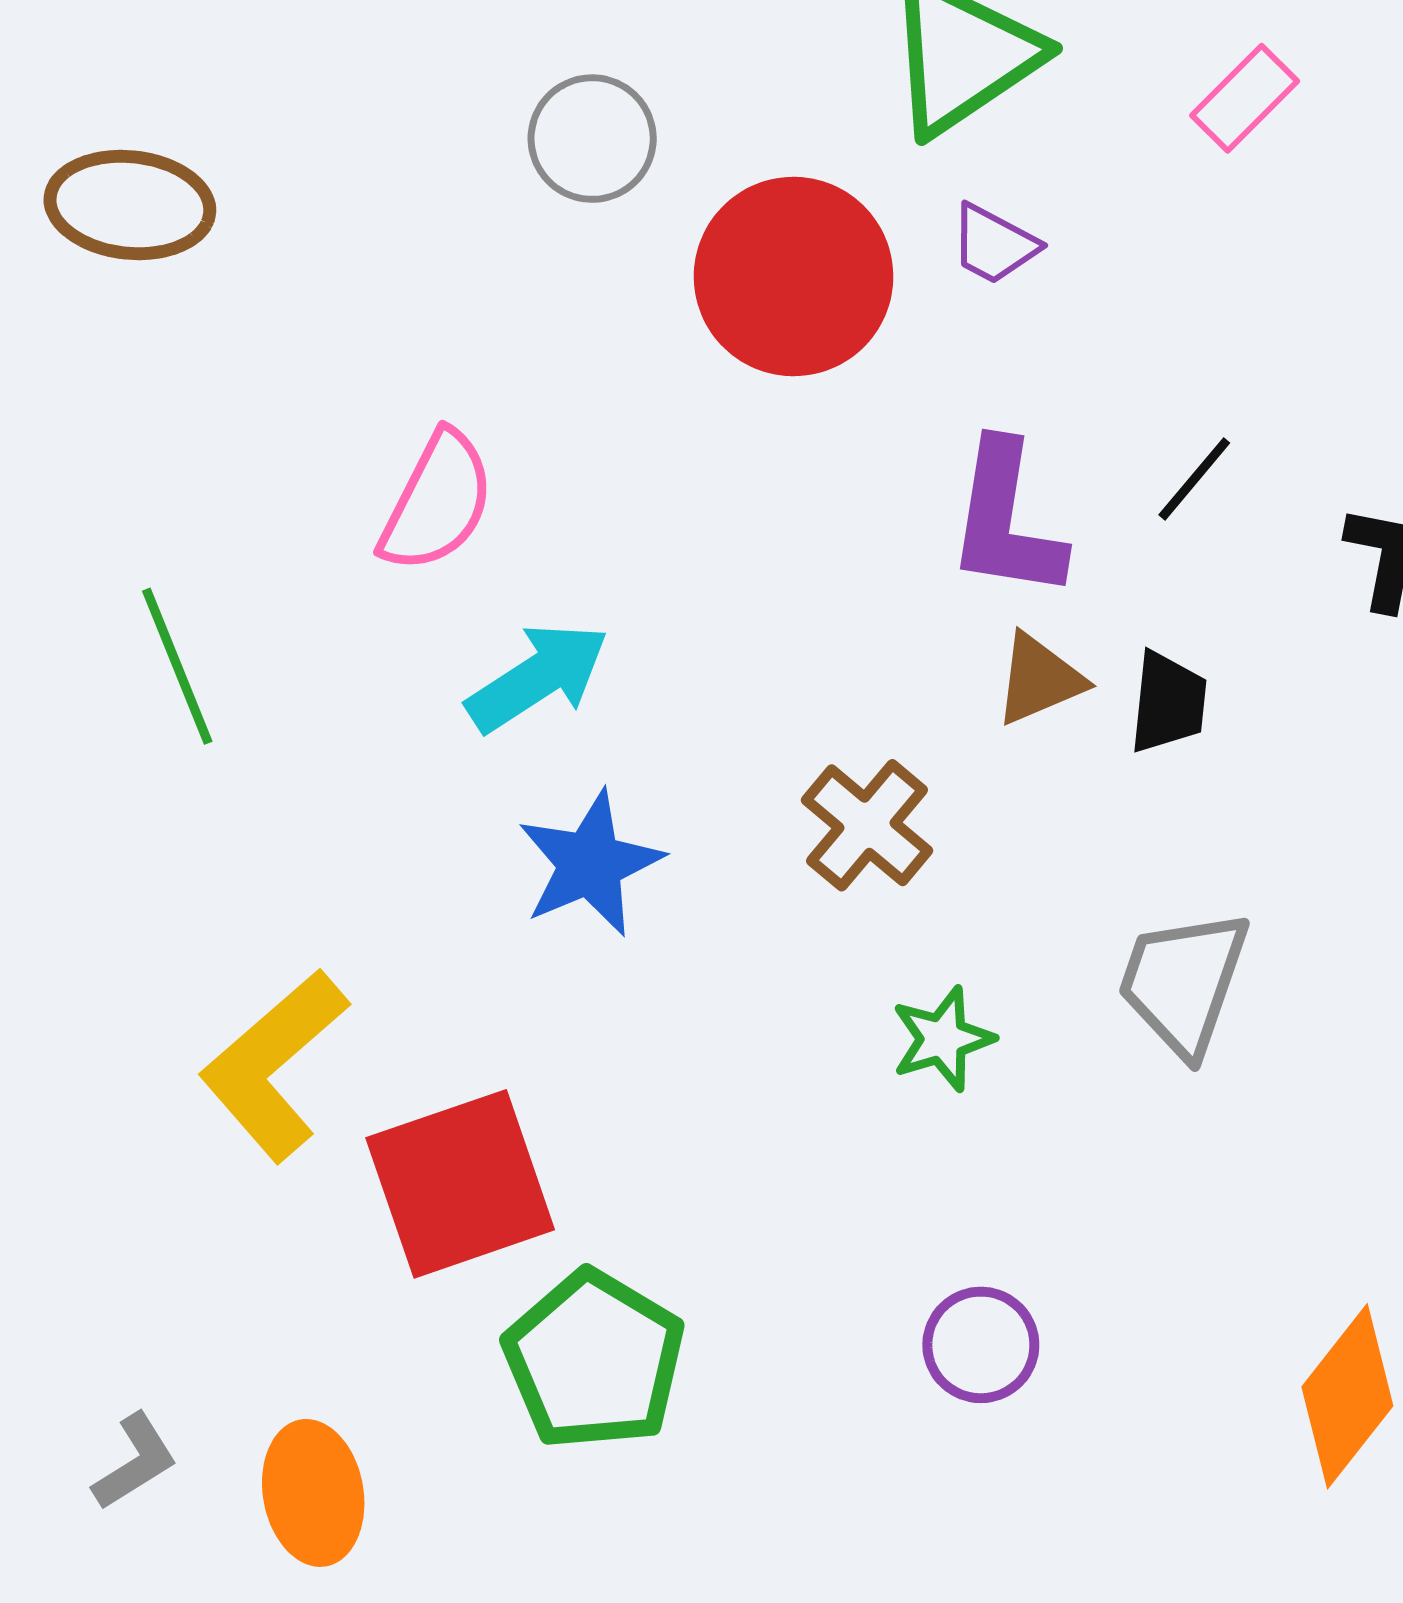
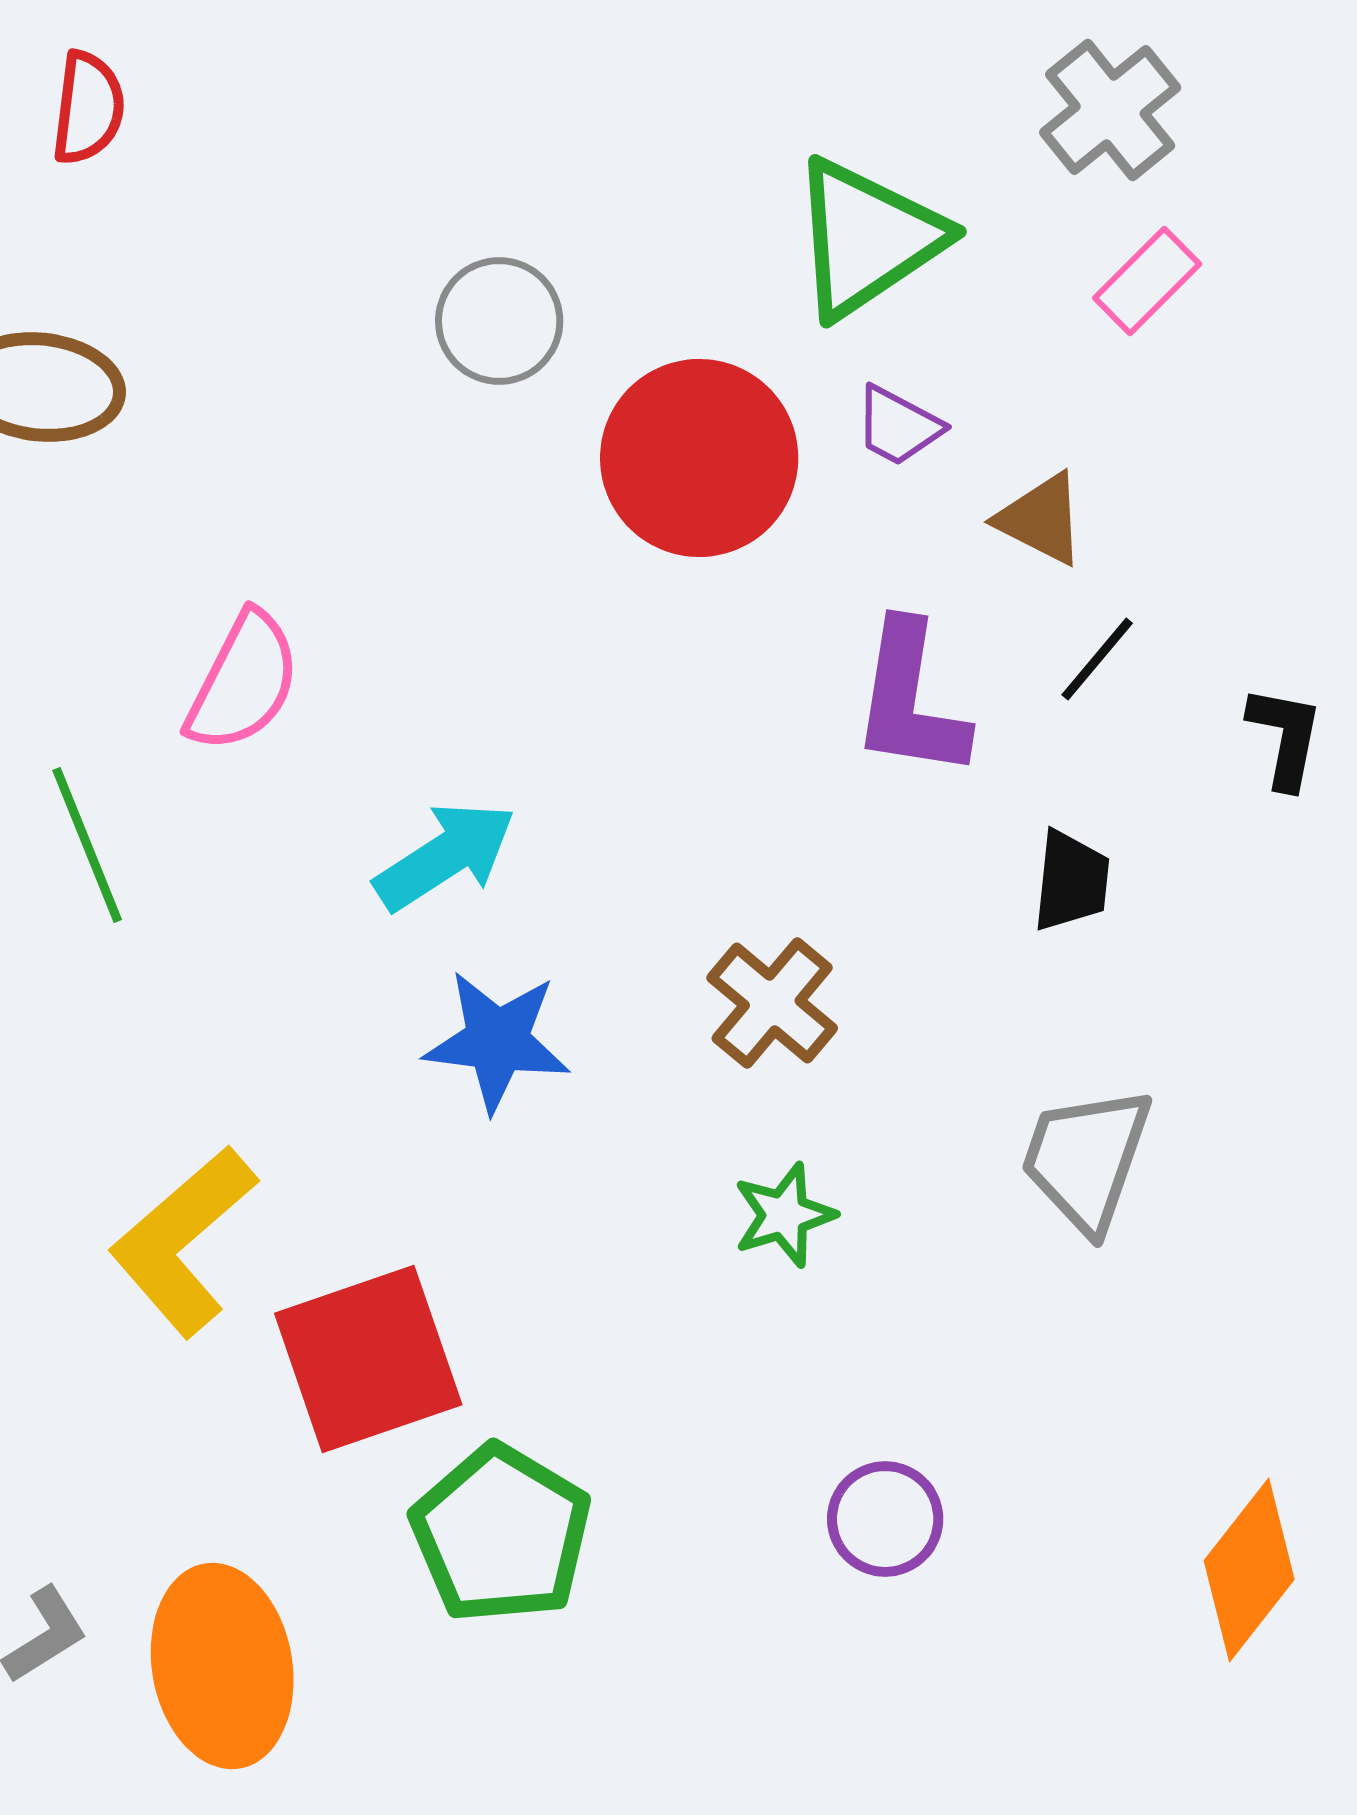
pink semicircle: (437, 502) -> (243, 682), moved
brown triangle: (1039, 679) -> (1041, 519), moved, turned 50
blue star: (590, 864) -> (497, 1041), turned 30
green star: (943, 1039) -> (784, 1215), moved
orange ellipse: (313, 1493) -> (222, 1666), size x1.4

